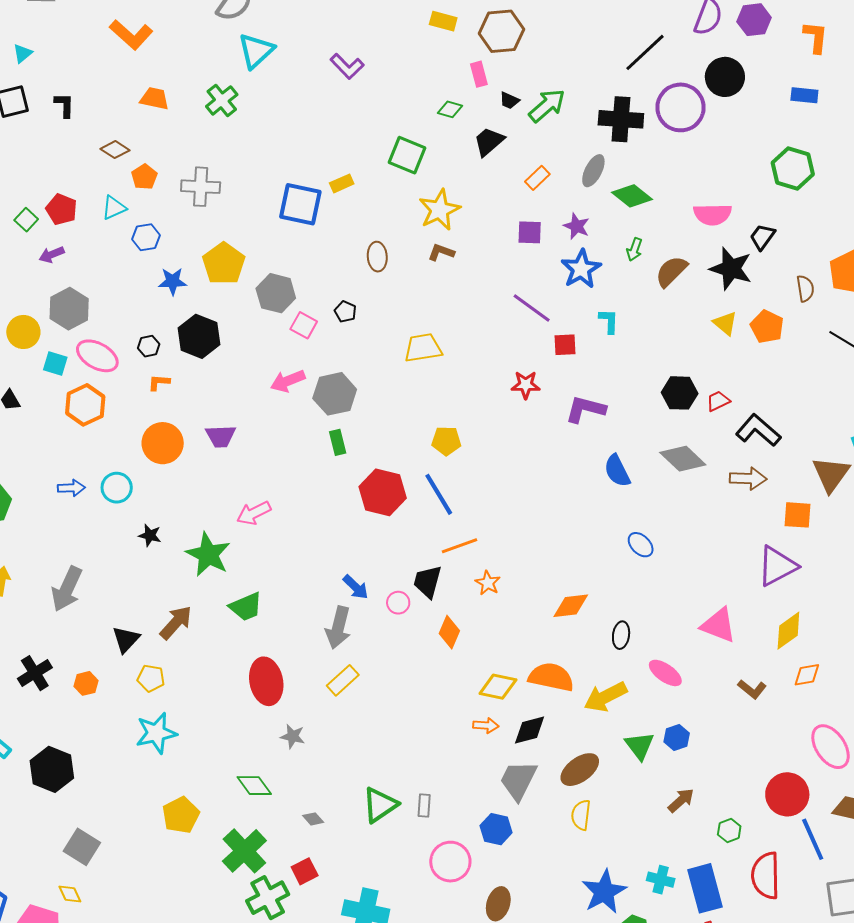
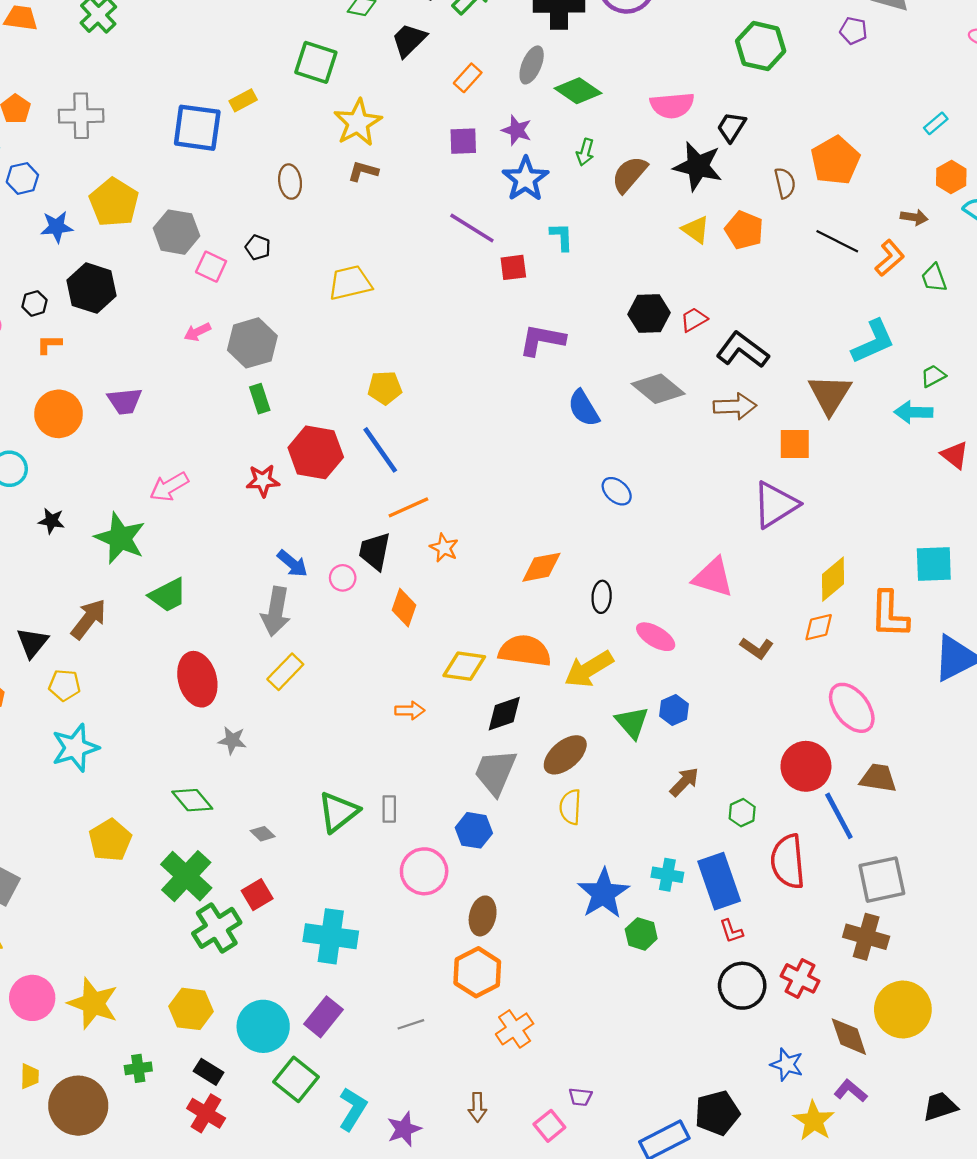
pink arrow: (288, 381) -> (197, 332), size x0.7
red star: (526, 385) -> (263, 481), moved
yellow diamond: (788, 631) -> (833, 579), moved
orange arrow: (486, 725) -> (410, 710), moved

